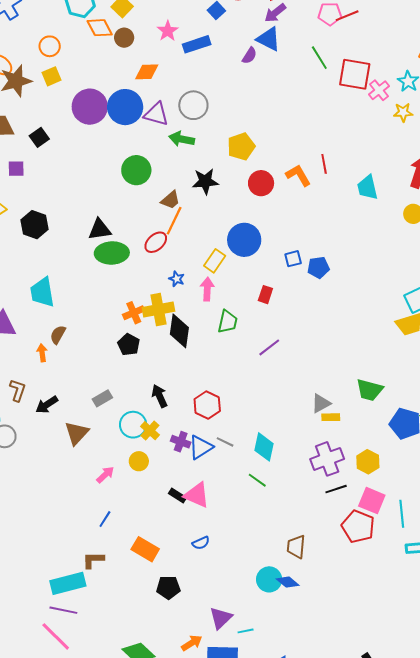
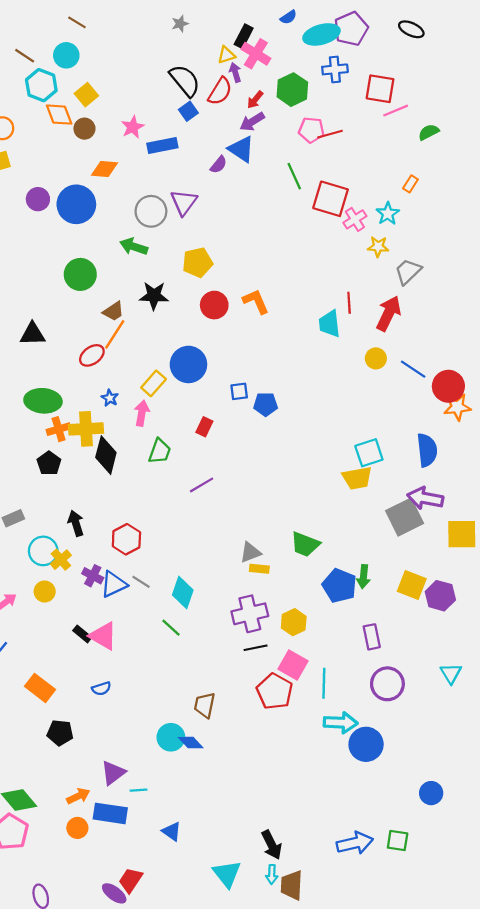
purple circle: (90, 107) -> (38, 199), size x0.6
purple triangle: (156, 114) -> (184, 202), moved, turned 44
red line: (324, 164) -> (349, 303), moved
green ellipse: (112, 253) -> (43, 401), moved

